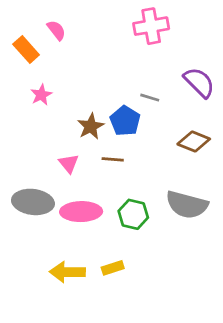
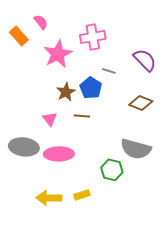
pink cross: (151, 26) -> (93, 37), moved
pink star: (41, 95) -> (58, 54), moved, size x1.8
green hexagon: (133, 214) -> (112, 170), moved

